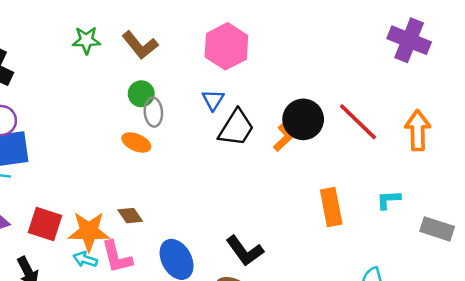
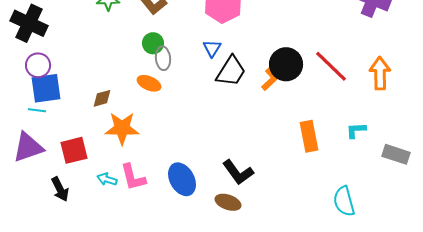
brown diamond: (130, 216) -> (102, 98), moved, turned -70
red square: (45, 224) -> (74, 150), turned -32
orange star: (89, 231) -> (122, 128), moved

